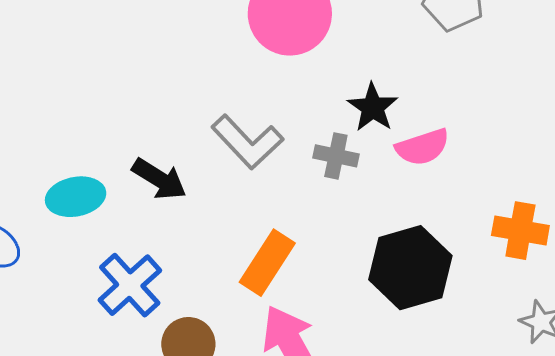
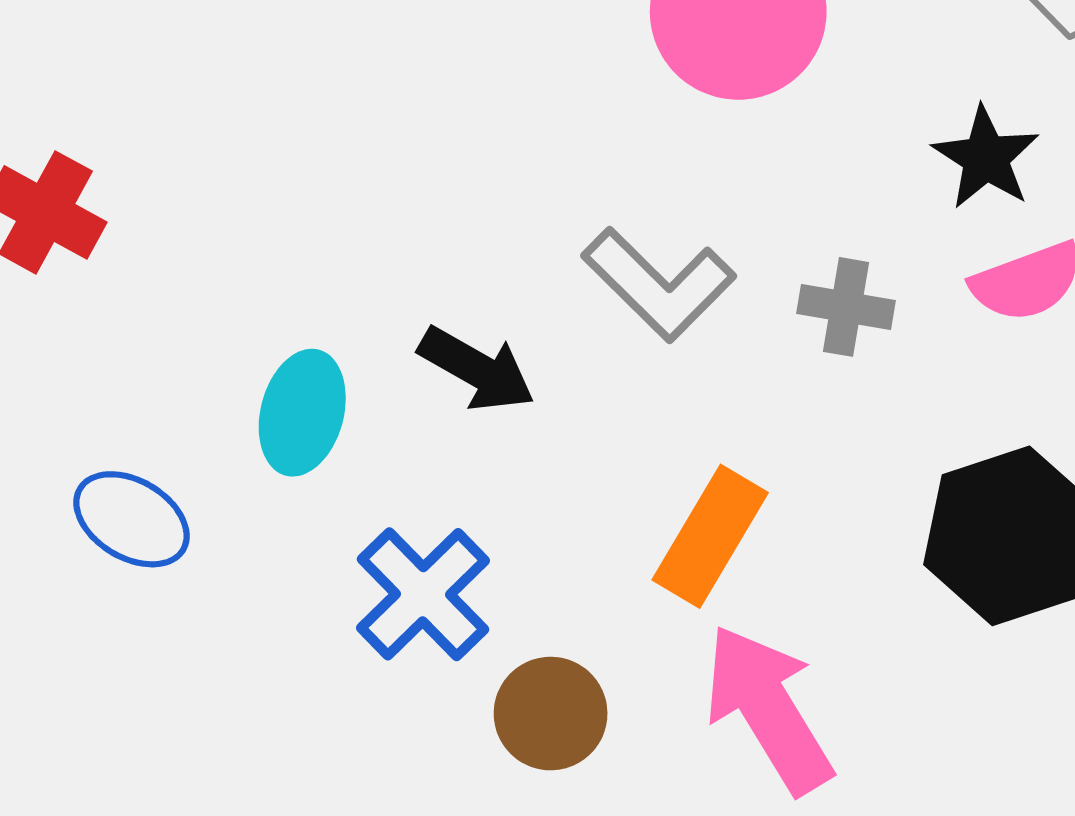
black star: (373, 107) -> (986, 158), moved
cyan ellipse: (76, 197) -> (302, 413), turned -62

